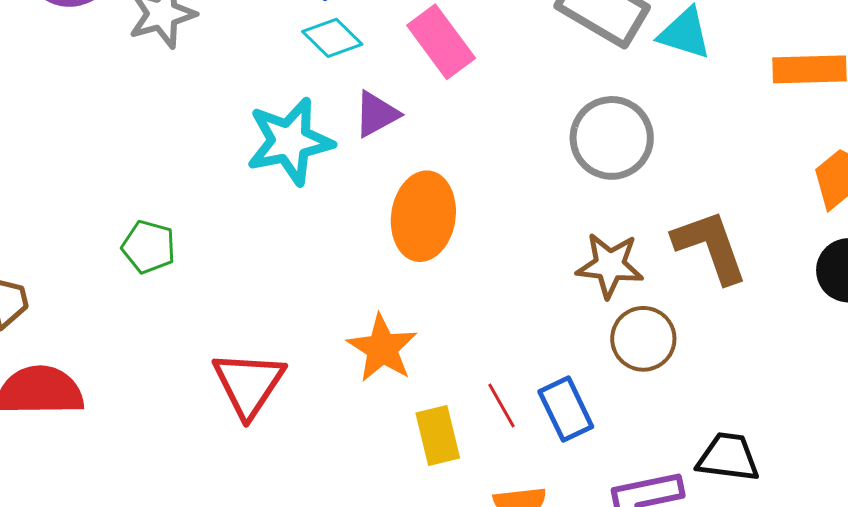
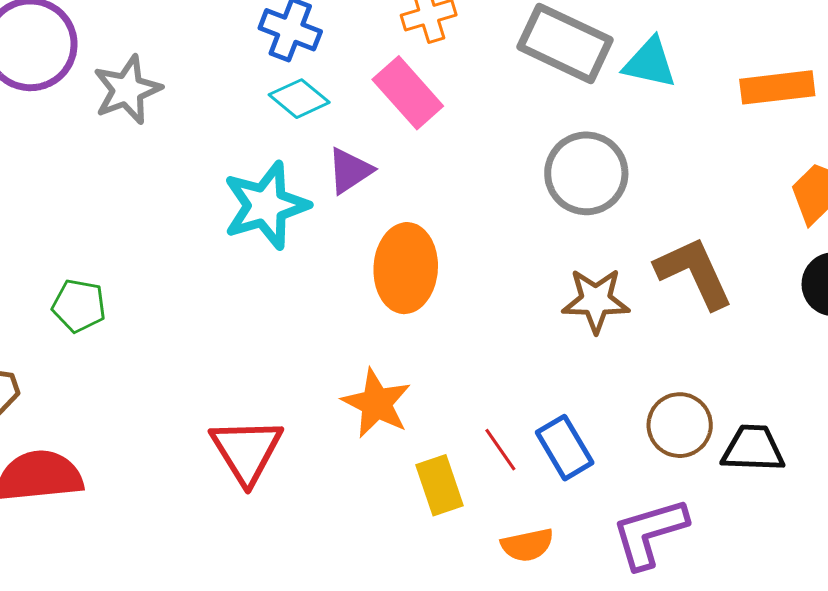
green pentagon: (149, 247) -> (79, 306), moved
brown circle: (643, 339) -> (680, 425), moved
black trapezoid: (728, 457) -> (753, 449), moved

